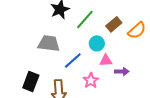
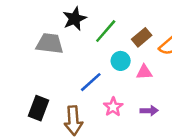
gray trapezoid: (49, 43) -> (50, 44), moved
pink triangle: (106, 60) -> (144, 72), moved
purple arrow: (122, 71) -> (149, 111), moved

